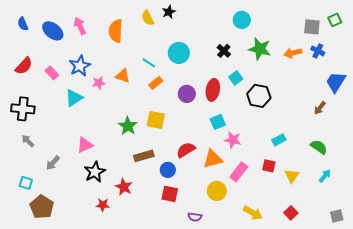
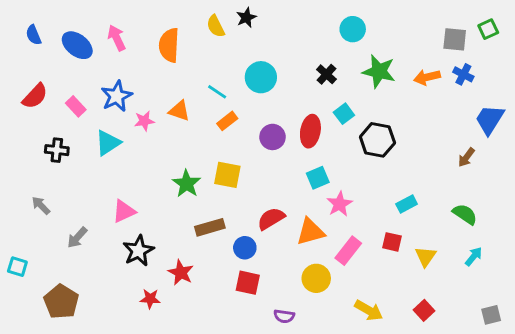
black cross: (23, 109) -> (57, 150), moved, size x0.7
pink star: (233, 140) -> (340, 204), turned 30
cyan square: (26, 183) -> (17, 267), moved

